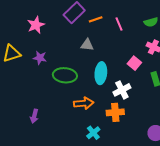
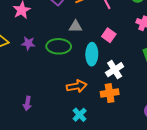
pink square: (134, 63) -> (109, 35), moved
green ellipse: (65, 75) -> (59, 46), moved
cyan cross: (93, 133) -> (80, 115), moved

